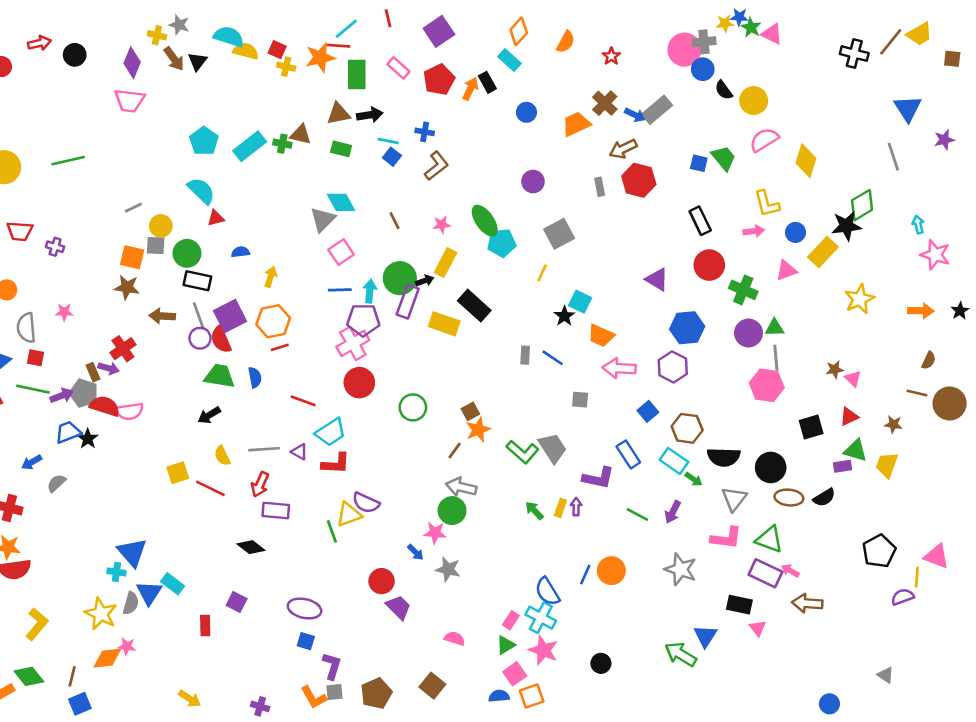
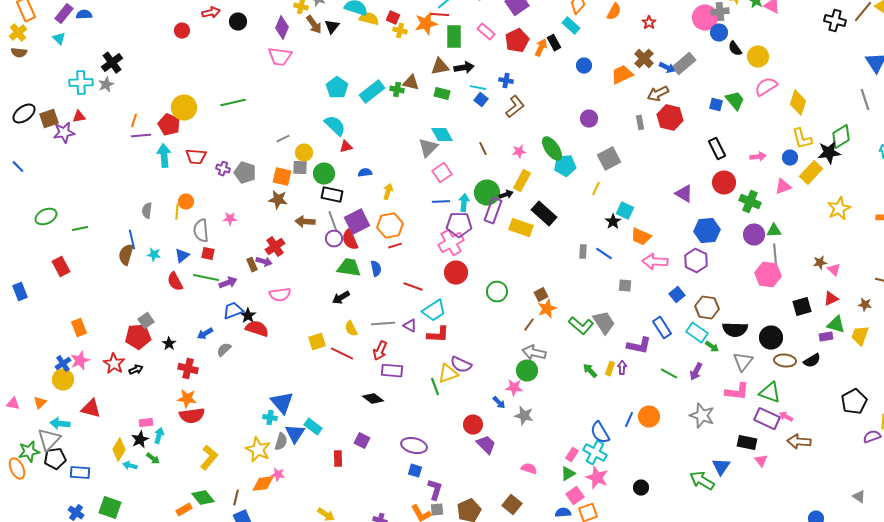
yellow L-shape: (767, 204) -> (802, 139), moved
gray pentagon: (84, 393) -> (245, 173), moved
red semicircle: (105, 406) -> (257, 329), moved

